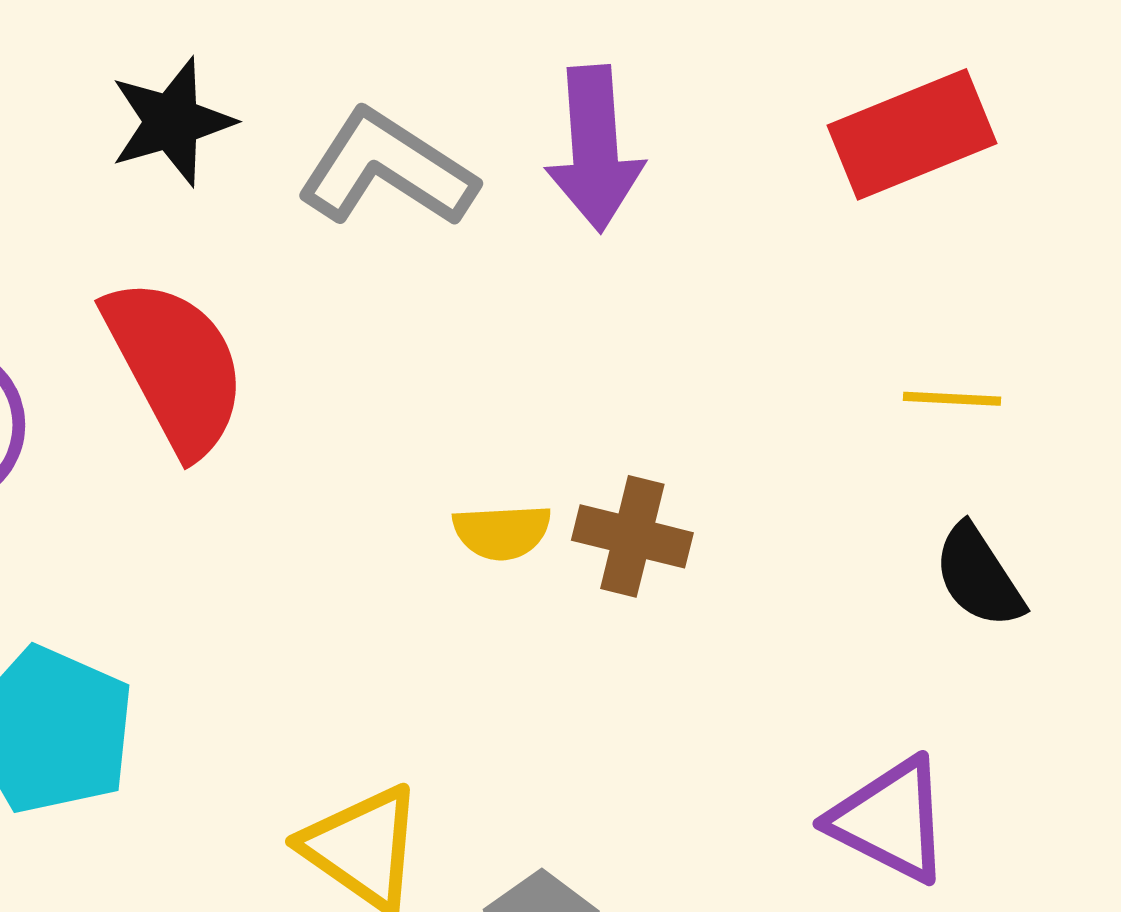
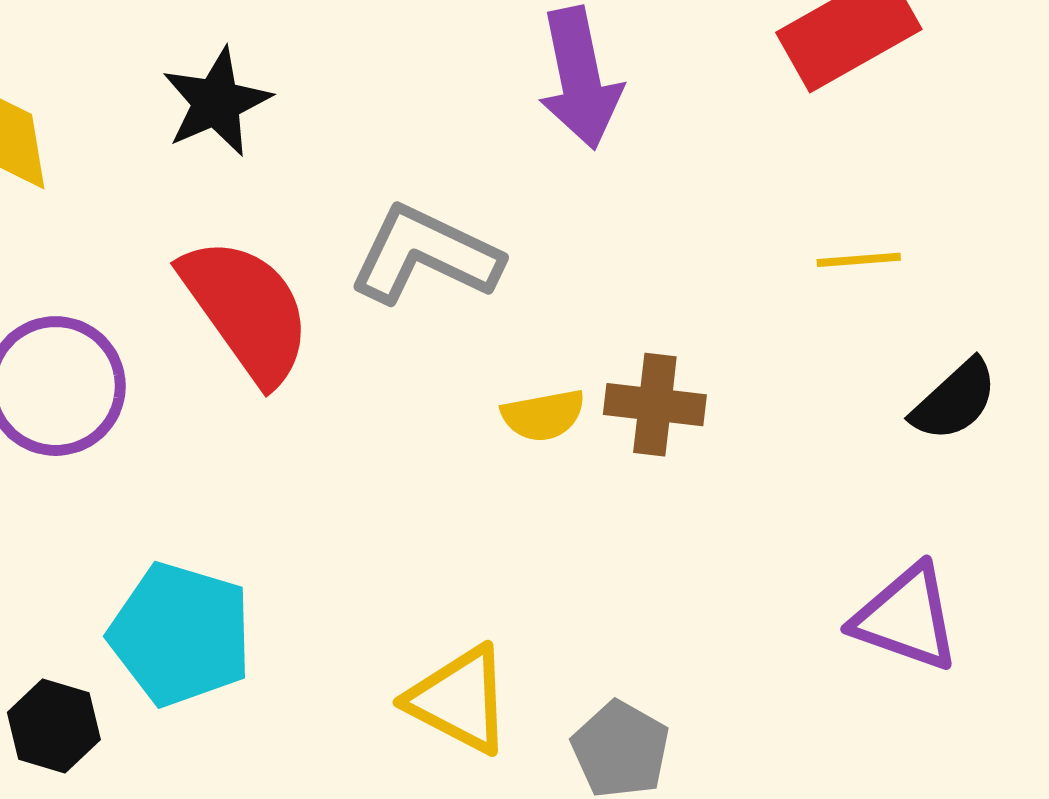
gray L-shape: (387, 169) -> (425, 255), moved
yellow line: (952, 399) -> (859, 260), moved
black semicircle: (979, 576) -> (955, 400), turned -92

